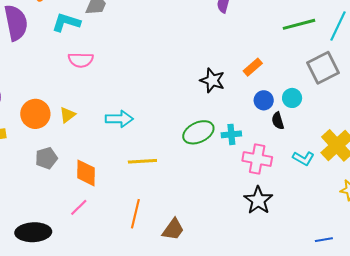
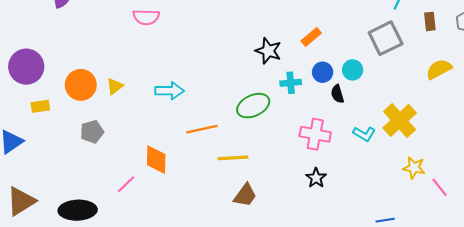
pink semicircle: (81, 60) -> (146, 17), moved
cyan cross: (231, 134) -> (291, 83), moved
yellow line: (142, 161) -> (233, 158), moved
orange diamond: (86, 173) -> (156, 160), moved
black star: (258, 200) -> (316, 178), size x0.7
orange line: (135, 214) -> (202, 129), moved, turned 64
brown trapezoid: (173, 229) -> (245, 195), moved

